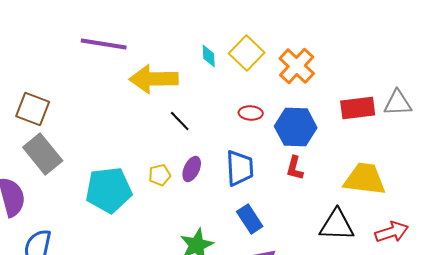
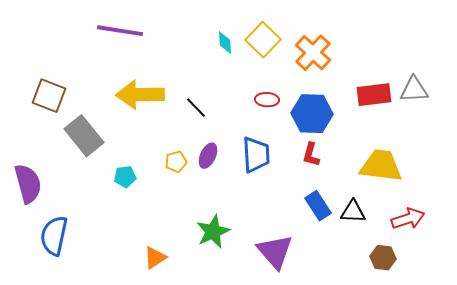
yellow arrow: (154, 79) -> (140, 95), moved
gray rectangle: (43, 154) -> (84, 136), moved
cyan pentagon: (109, 190) -> (125, 177), size x0.5
blue rectangle: (250, 219) -> (318, 206), moved
black triangle: (337, 225) -> (353, 212), size x0.7

